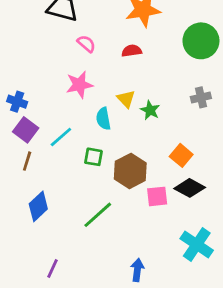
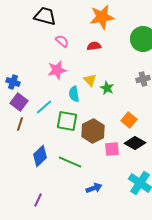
green square: (93, 157) -> (67, 121), size x1.5
blue diamond: (38, 206) -> (40, 156), moved
green line: (98, 215) -> (70, 162), turned 65
blue arrow: (137, 270) -> (94, 188), moved, turned 63

